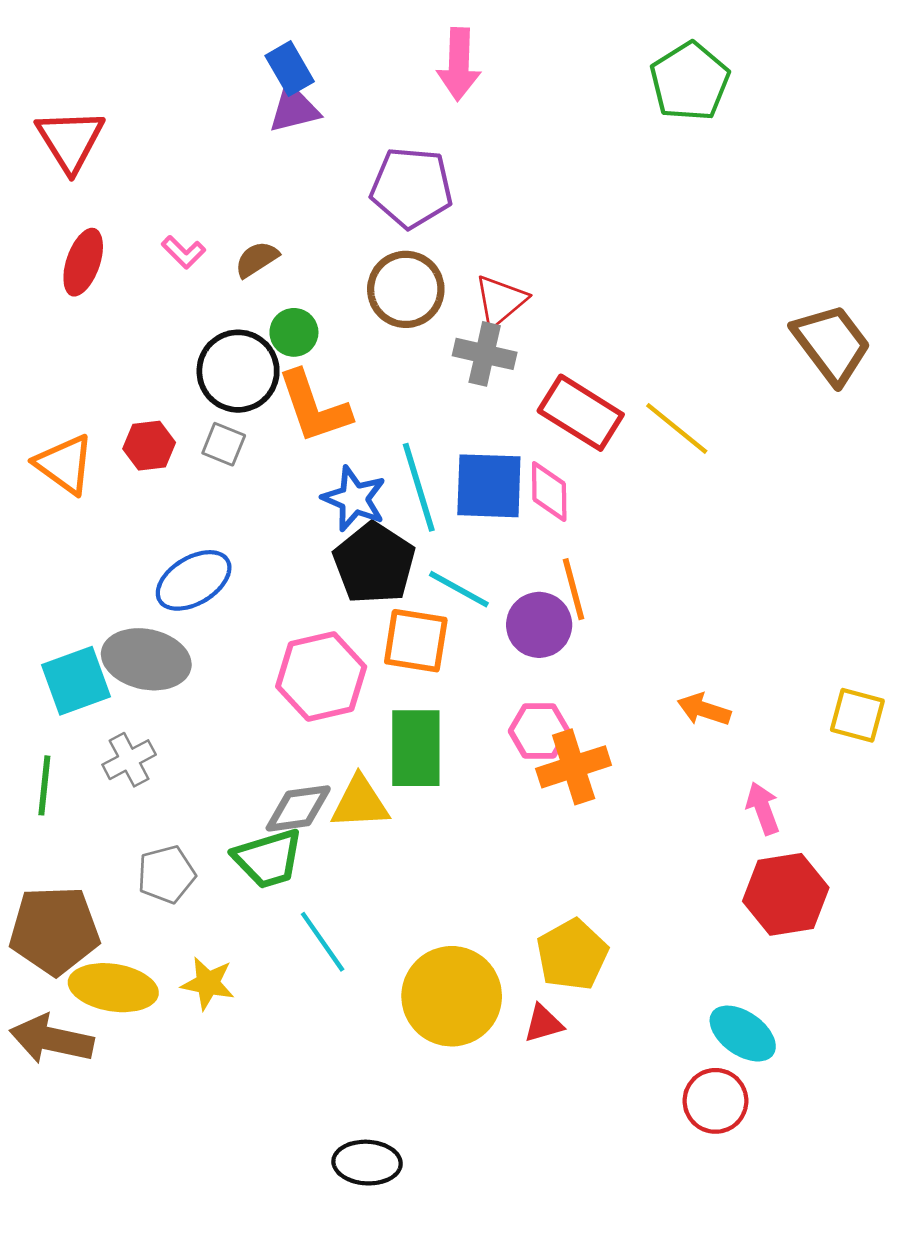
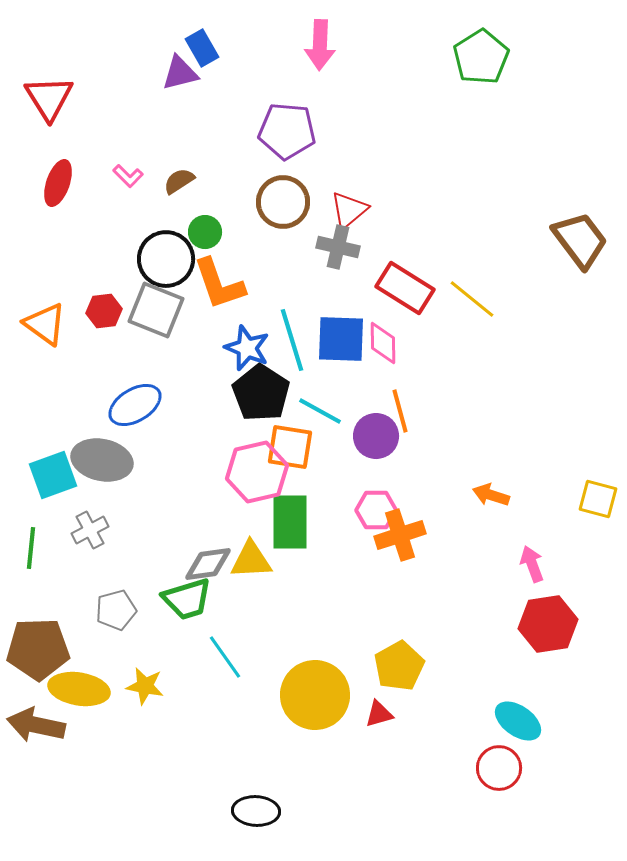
purple triangle: (294, 109) -> (180, 73), moved
gray square: (224, 444) -> (156, 310), size x1.8
pink hexagon: (321, 677) -> (257, 472), moved

